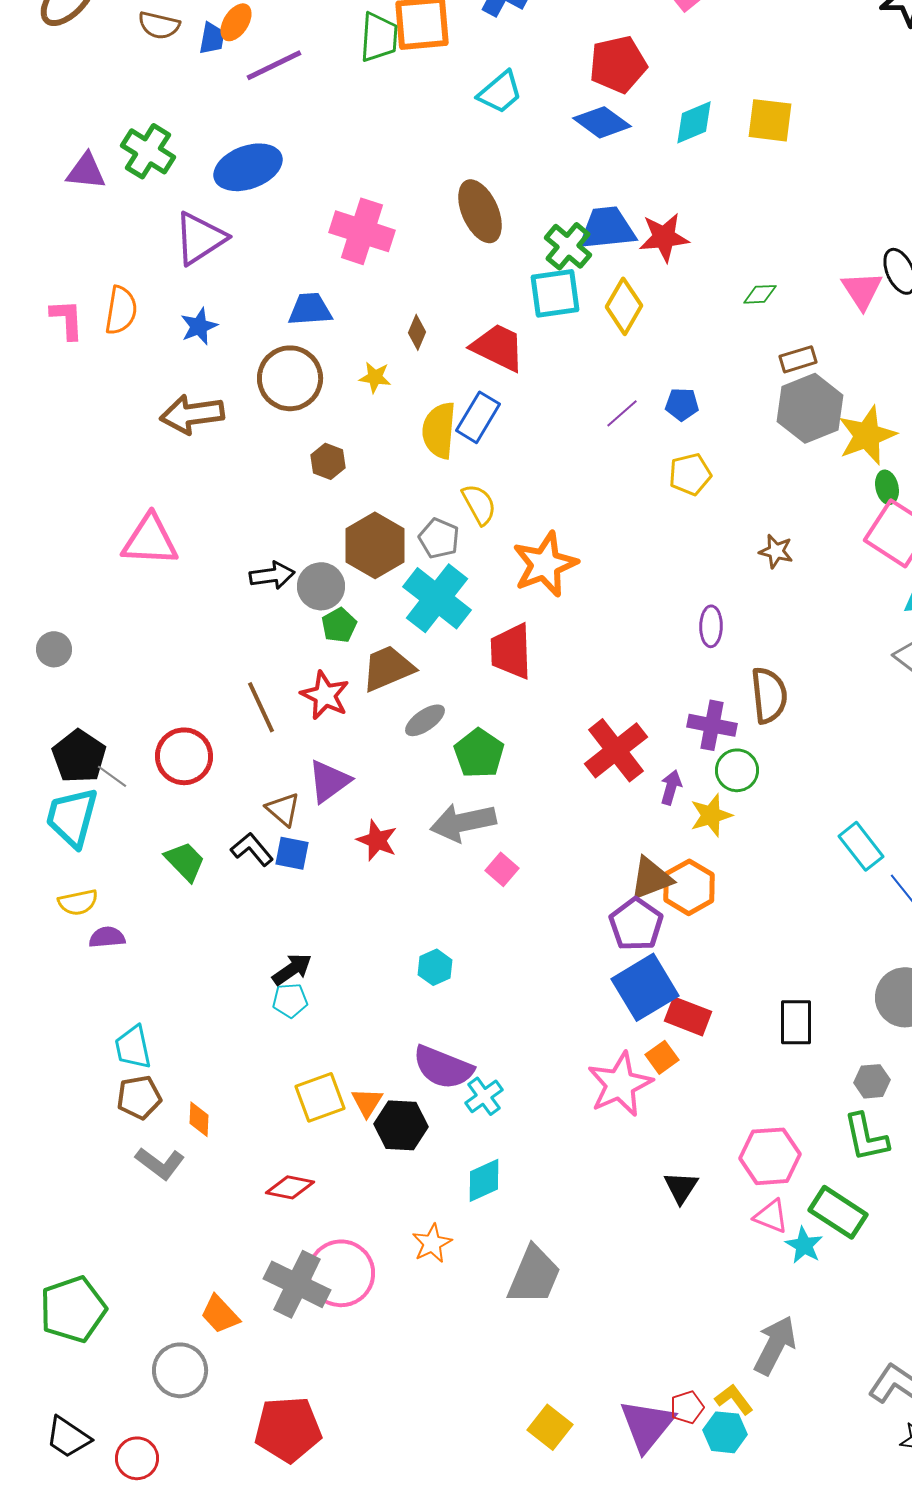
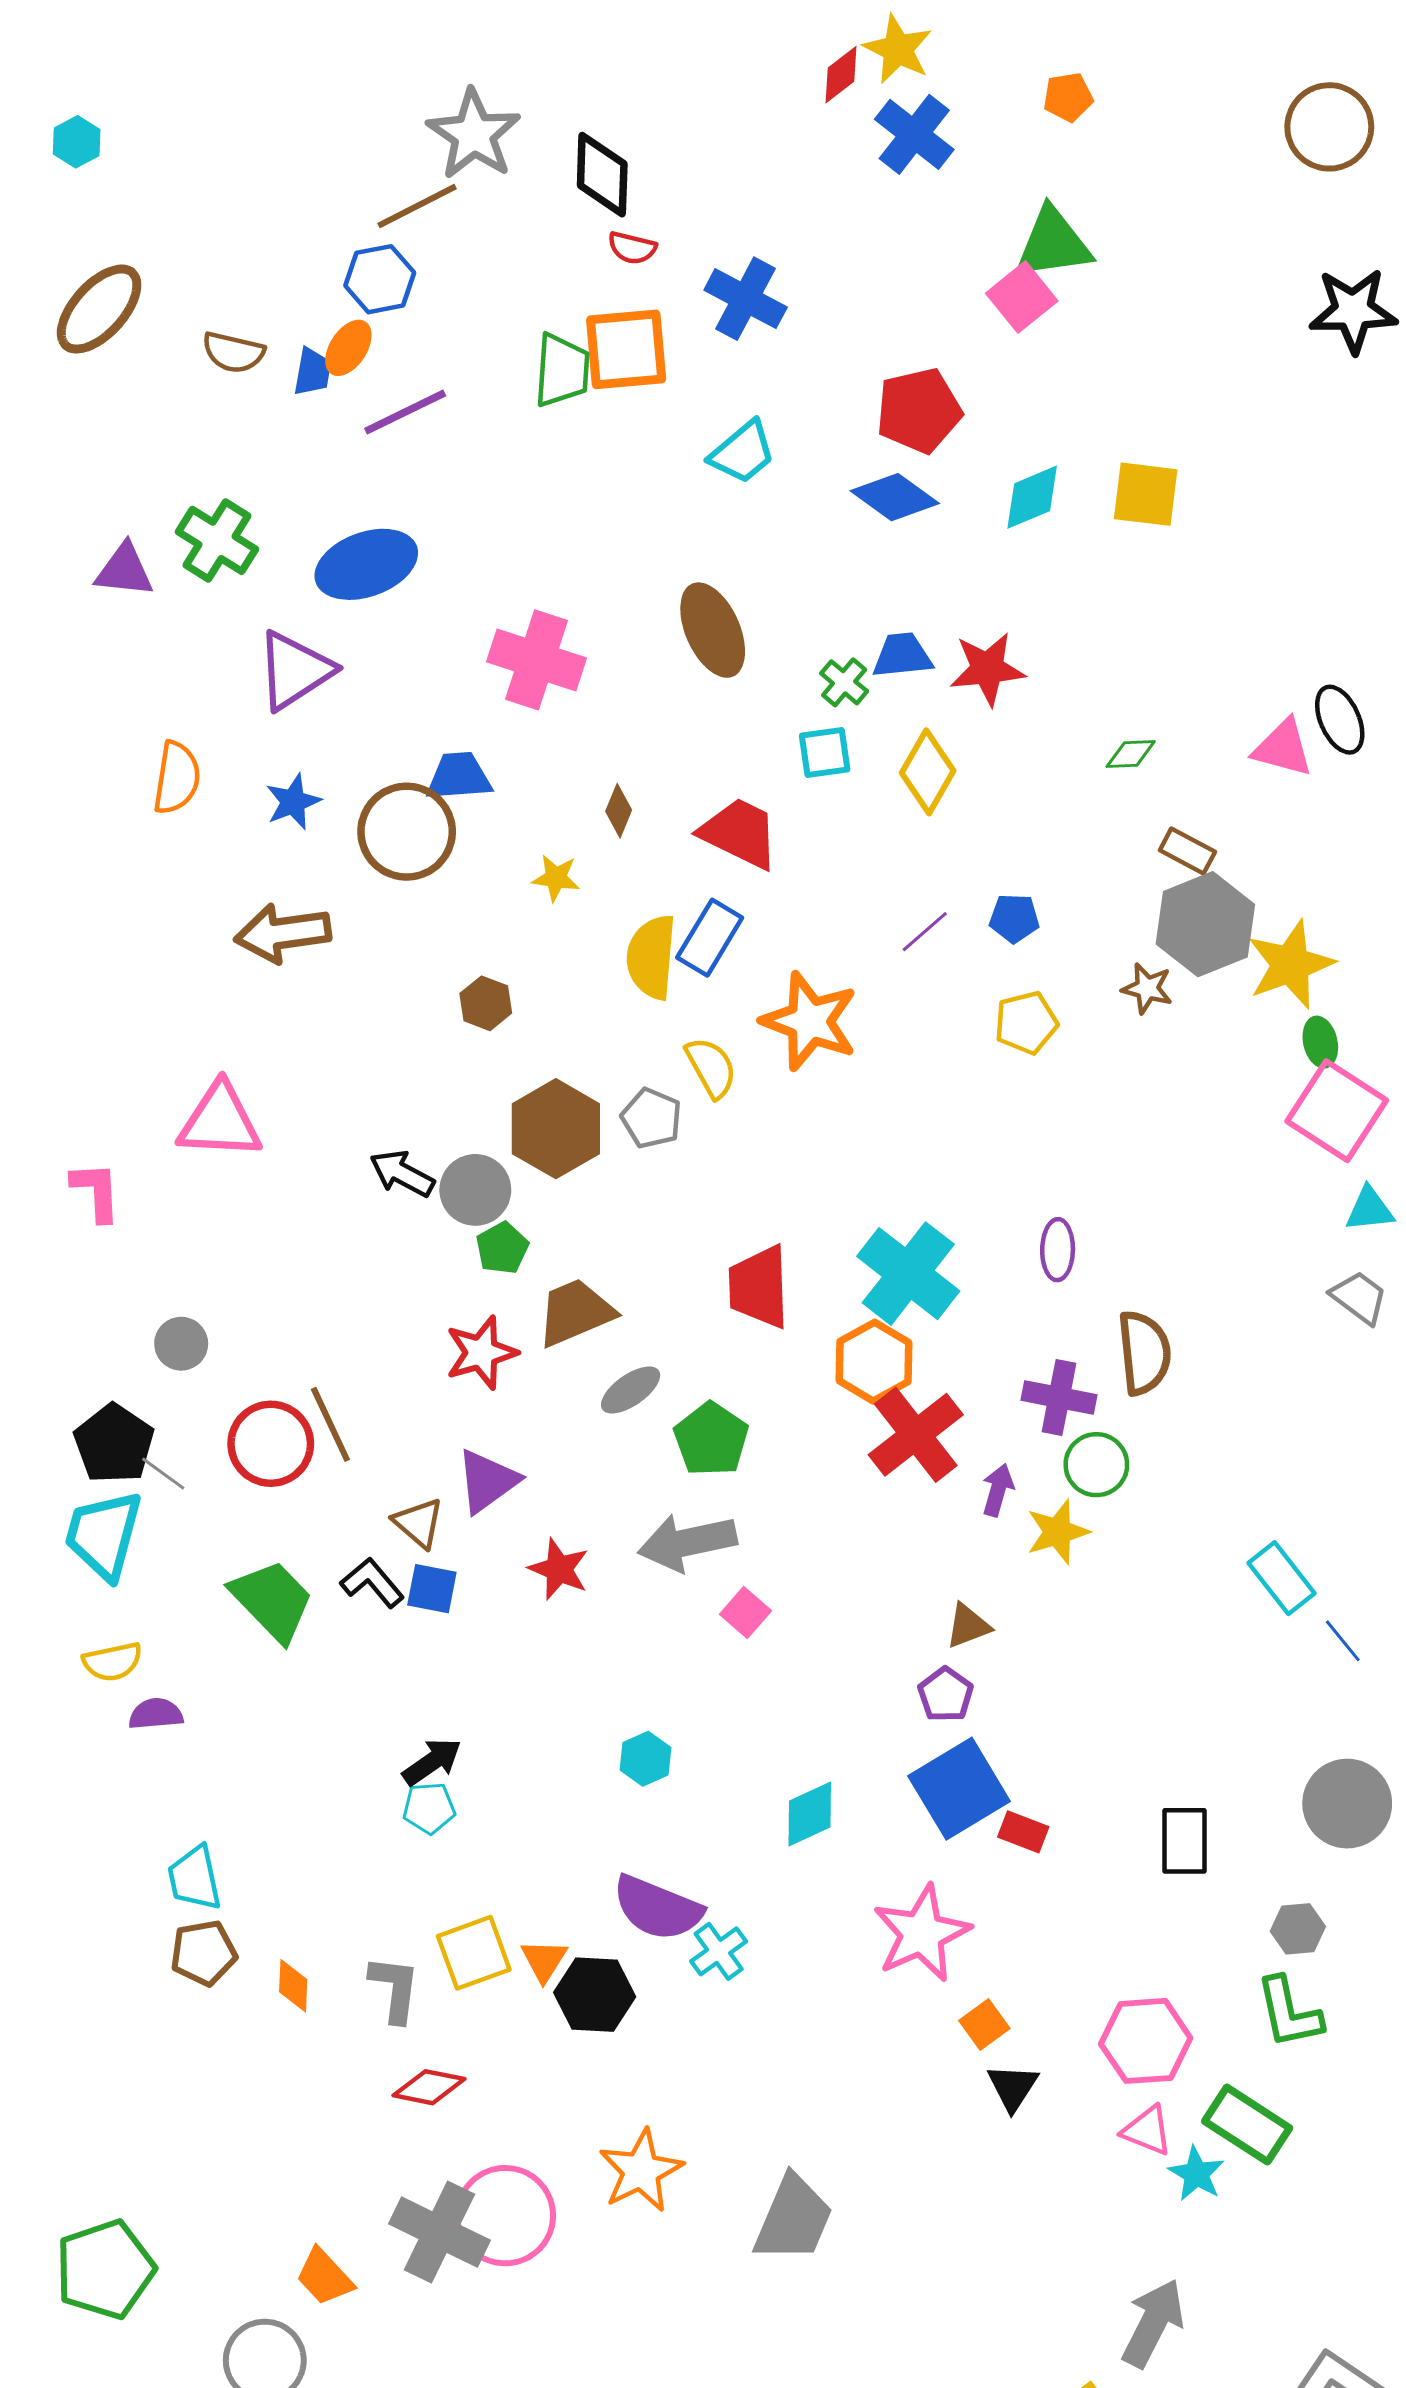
blue trapezoid: (607, 228) -> (902, 655), size x0.7
green cross: (568, 246) -> (844, 682), size x0.7
pink triangle: (862, 290) -> (1283, 748), turned -42
cyan square: (555, 293) -> (825, 752), size x0.7
pink L-shape: (67, 319) -> (96, 1191), moved
brown rectangle: (798, 359) -> (1187, 851), turned 45
brown circle: (290, 378) -> (407, 832), moved
brown star: (776, 551) -> (1147, 988), moved
orange star: (545, 564) -> (810, 1021), moved, turned -30
black arrow: (272, 575) -> (402, 1174), turned -144
cyan cross: (437, 598) -> (908, 1274), moved
gray circle: (54, 649) -> (181, 1344), moved
red star: (325, 695) -> (481, 1353), turned 30
brown line: (261, 707) -> (330, 1424), moved
green trapezoid: (185, 861) -> (272, 1600), size x1.4
brown triangle: (651, 878) -> (968, 1626), size x0.7
orange hexagon: (689, 887) -> (874, 1362), moved
purple pentagon: (636, 924) -> (946, 1695), size x0.7
red rectangle: (688, 1016) -> (1023, 1832), size x0.7
orange square: (662, 1057) -> (984, 2025), moved
gray L-shape: (160, 1163) -> (395, 1989), moved, turned -120
cyan diamond: (484, 1180) -> (810, 1814), moved
orange star: (432, 1243) -> (641, 2171), size x1.4

